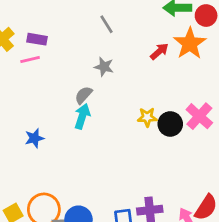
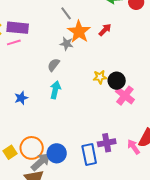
purple rectangle: (37, 39) -> (18, 28), size x1.5
orange star: (190, 44) -> (79, 32), moved
cyan arrow: (82, 116) -> (55, 90), moved
pink cross: (199, 116) -> (125, 96), moved

